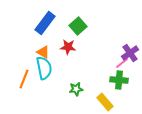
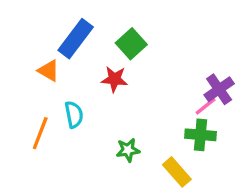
orange triangle: (43, 52) -> (49, 71), moved
cyan semicircle: (44, 68) -> (74, 115), size x0.7

